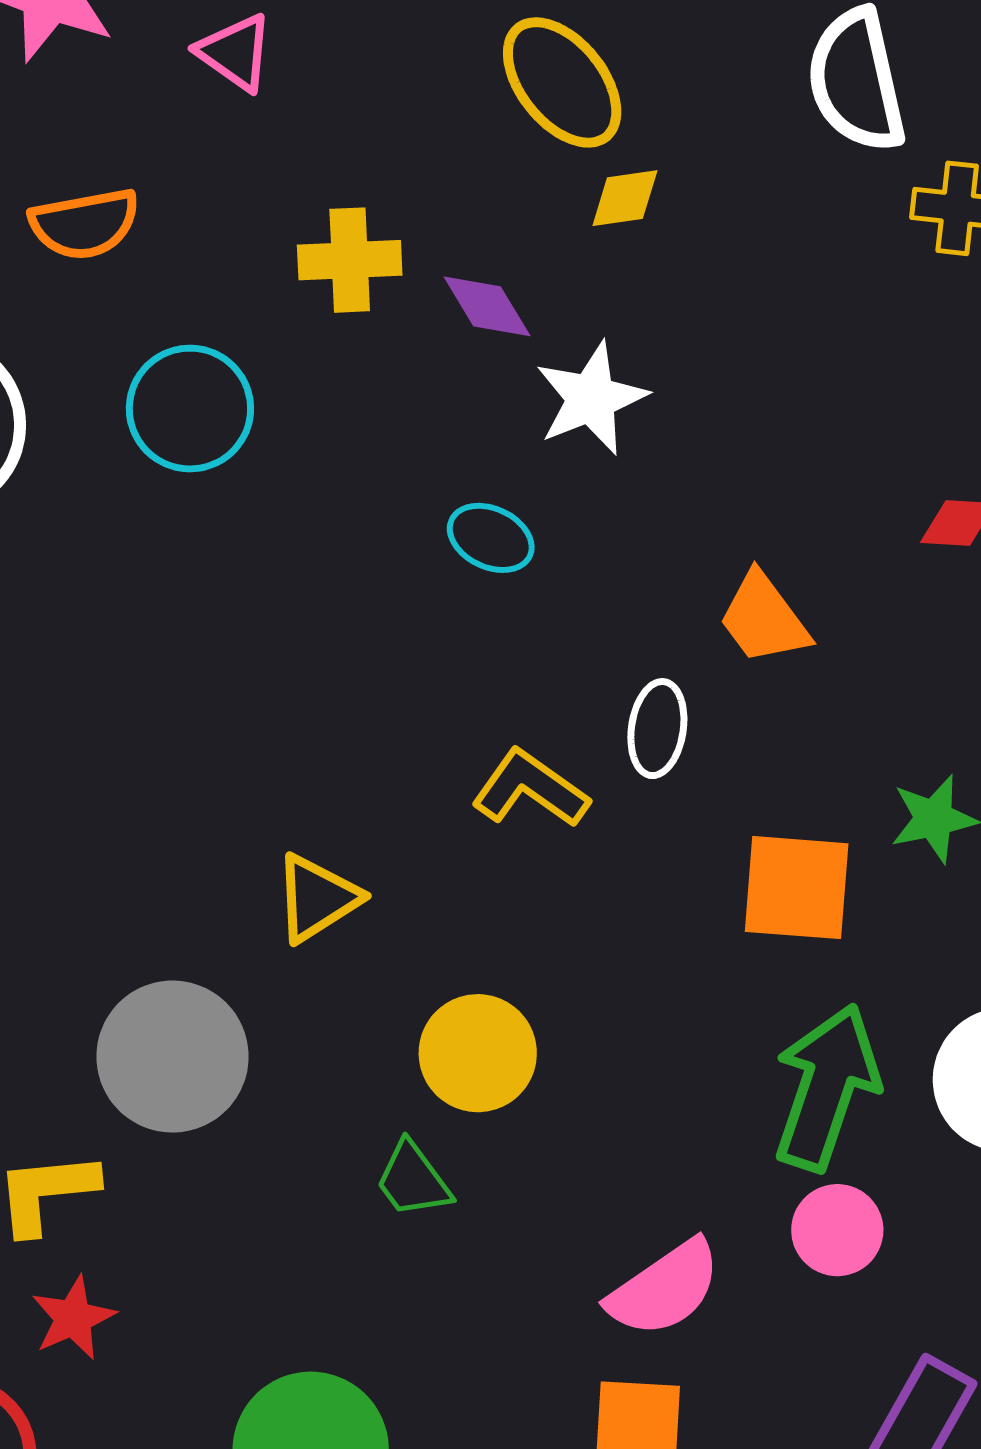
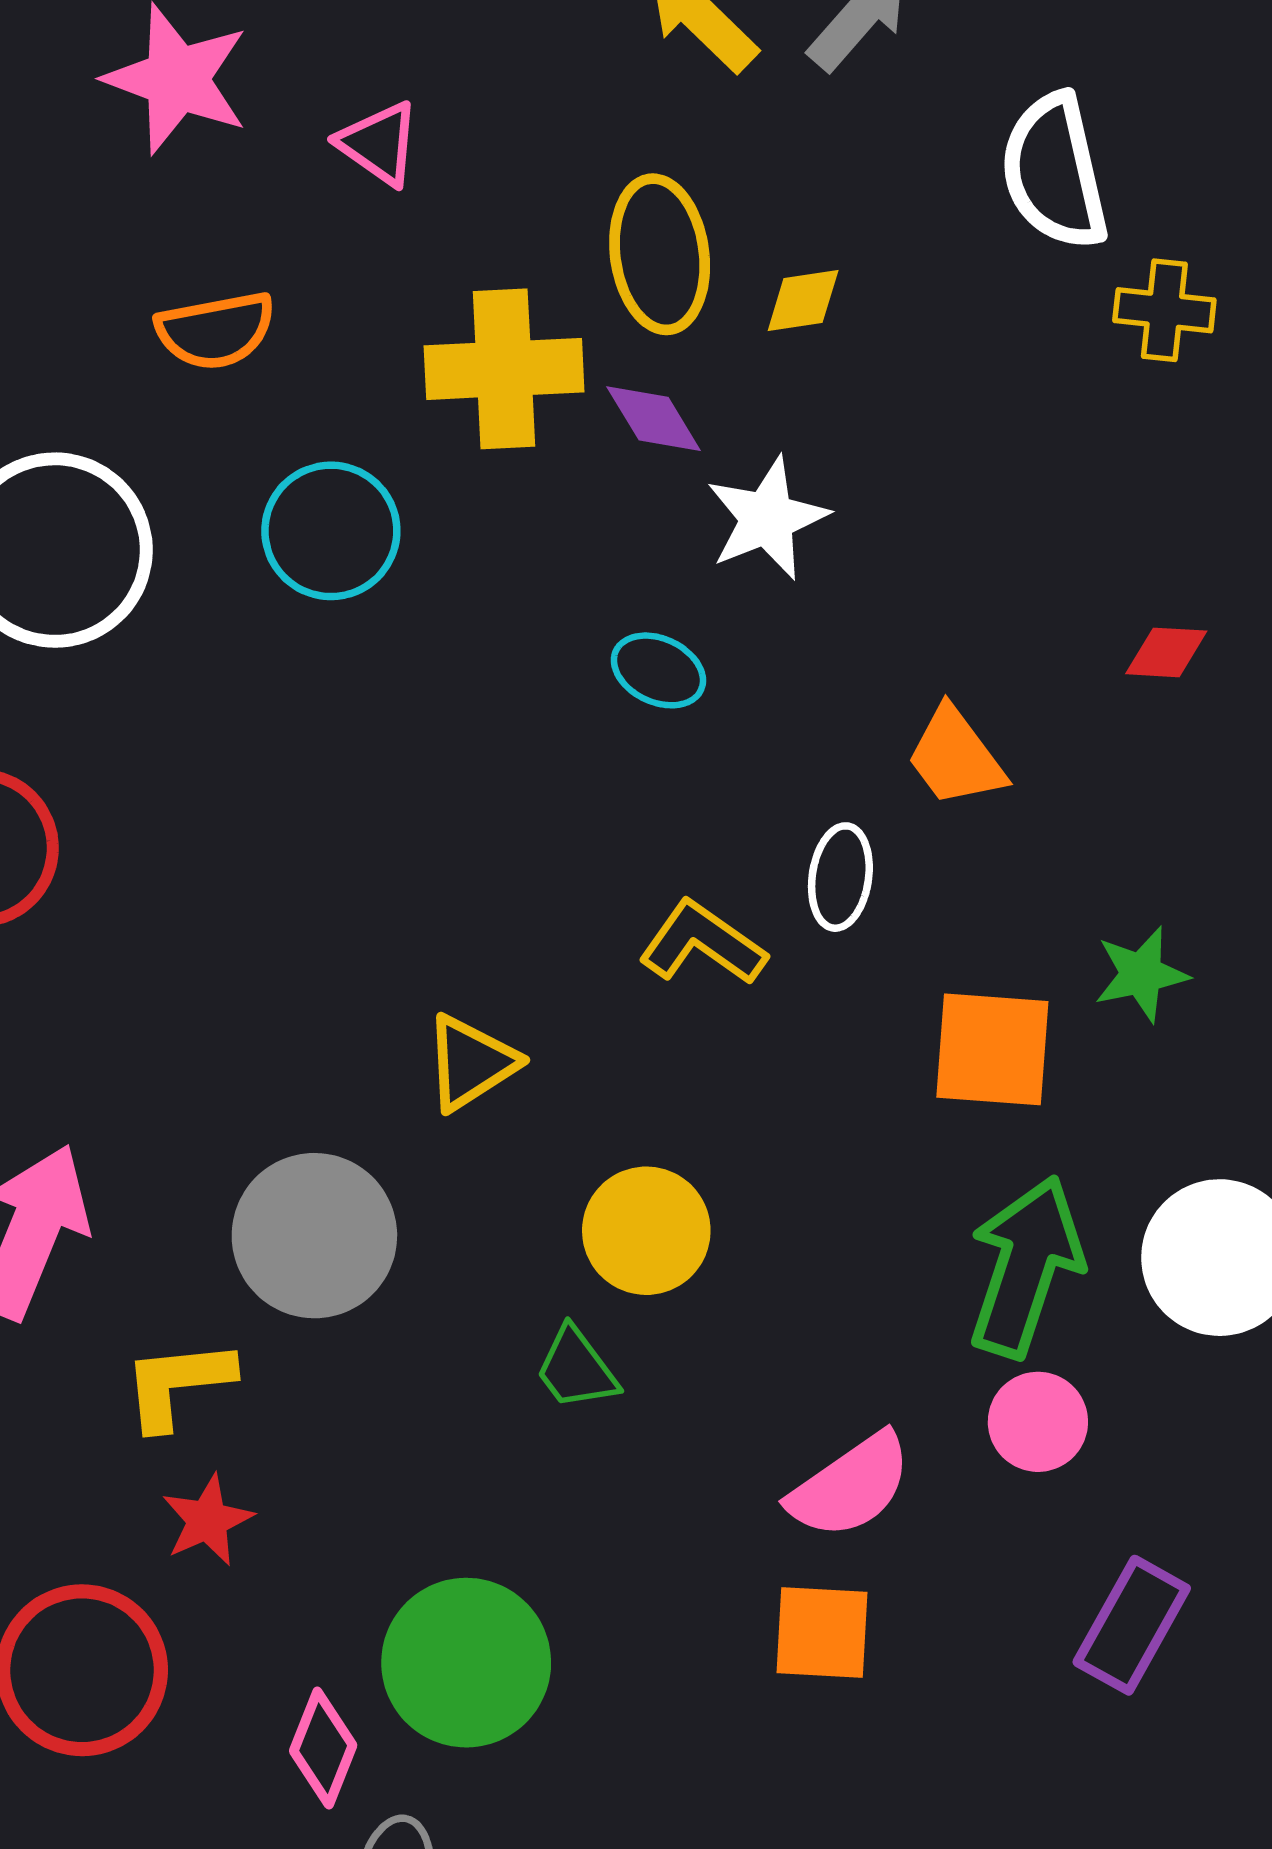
yellow ellipse: (562, 82) -> (660, 254), moved, turned 31
yellow cross: (350, 260) -> (504, 369), size x1.4

